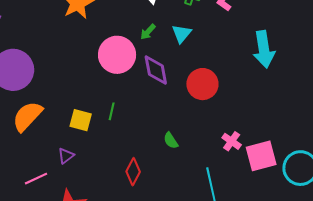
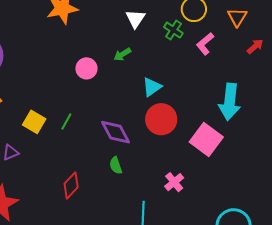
cyan triangle: (182, 34) -> (152, 87), moved
pink circle: (117, 55) -> (86, 68), size x0.6
purple diamond: (156, 70) -> (115, 132), moved, turned -32
pink square: (261, 156) -> (206, 139), moved, turned 36

